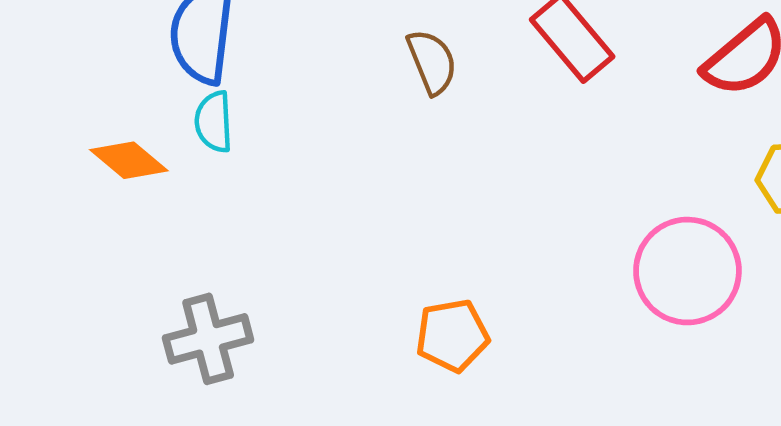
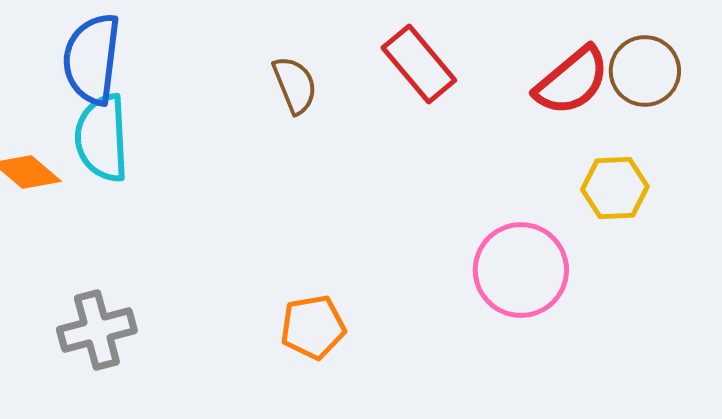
cyan semicircle: (214, 122) -> (102, 138), size x1.6

